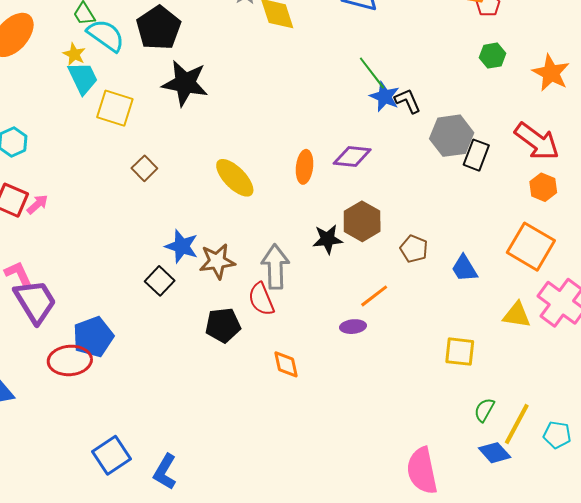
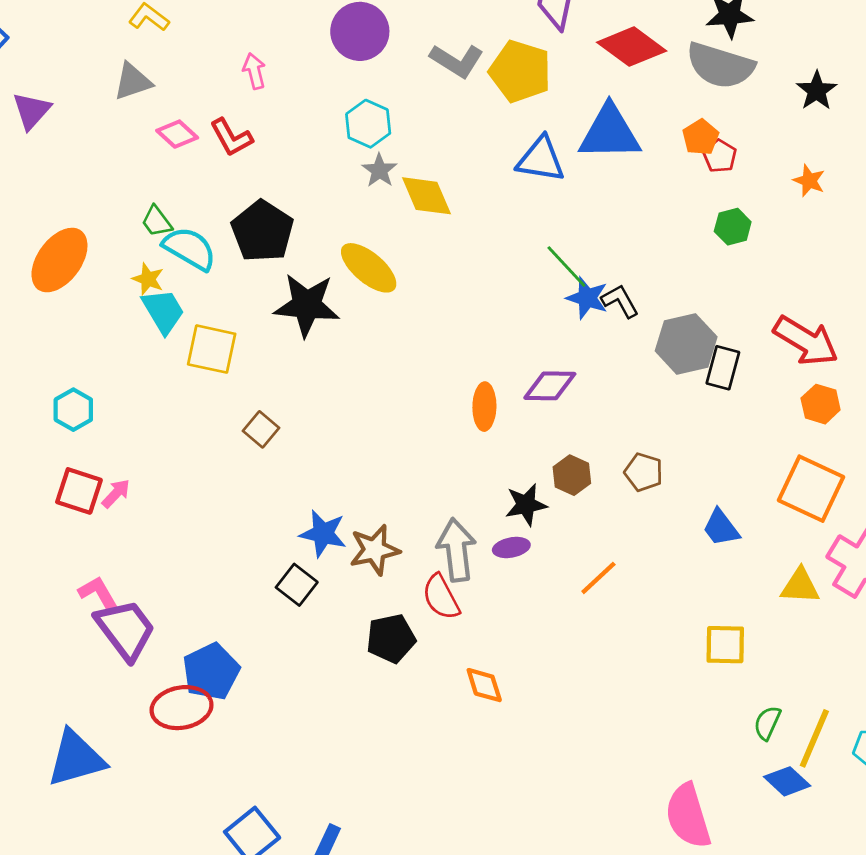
orange star: (551, 73) -> (809, 181), moved, size x0.6
yellow ellipse: (235, 178) -> (369, 268), moved
brown hexagon: (362, 221) -> (572, 475), size x0.7
brown pentagon: (414, 249) -> (644, 472), moved
purple ellipse: (353, 327) -> (511, 547), moved

